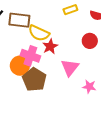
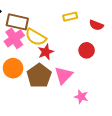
pink cross: (30, 56) -> (14, 38), moved, turned 30
brown pentagon: (34, 79) -> (39, 76), moved

